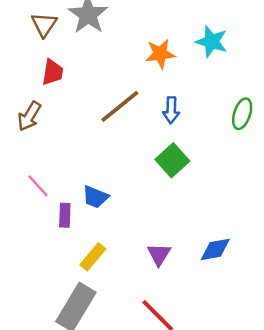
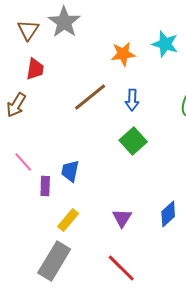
blue trapezoid: (95, 197) -> (70, 171), turned 80
blue diamond: (215, 249) -> (168, 214), turned -32

